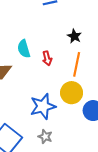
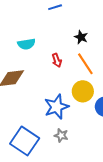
cyan semicircle: (24, 49) -> (26, 44), moved, turned -78
orange line: (77, 64) -> (85, 64), turned -40

